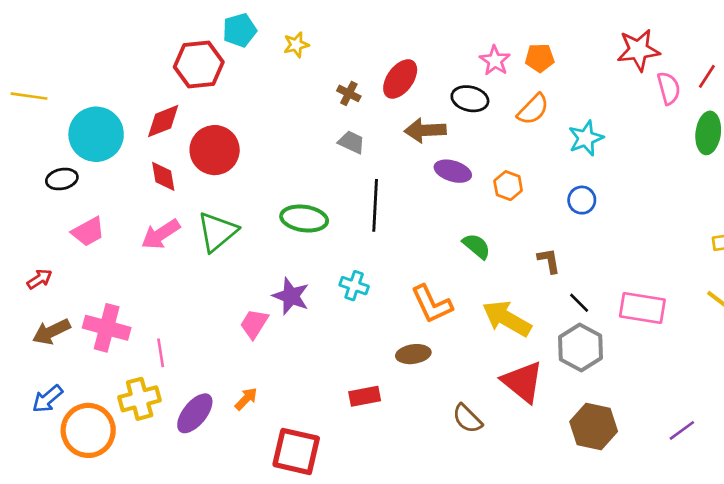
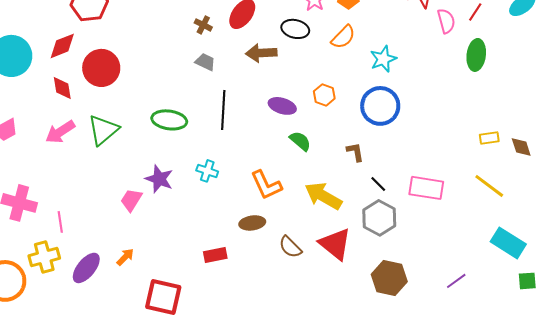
purple ellipse: (453, 171) -> (282, 106), moved
blue circle: (582, 200) -> (380, 106), size x1.8
brown semicircle: (467, 419) -> (290, 247), moved

